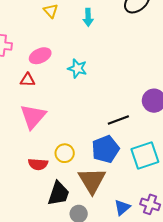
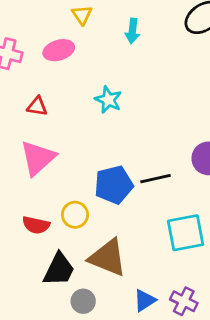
pink ellipse: (40, 56) -> (59, 50), moved
blue pentagon: (105, 149) -> (114, 185), moved
brown triangle: (92, 181) -> (108, 258), turned -44

